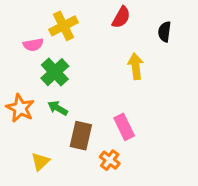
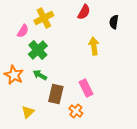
pink semicircle: (33, 45) -> (23, 31), turned -48

